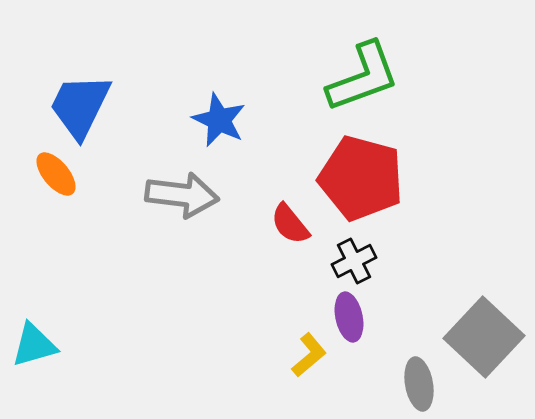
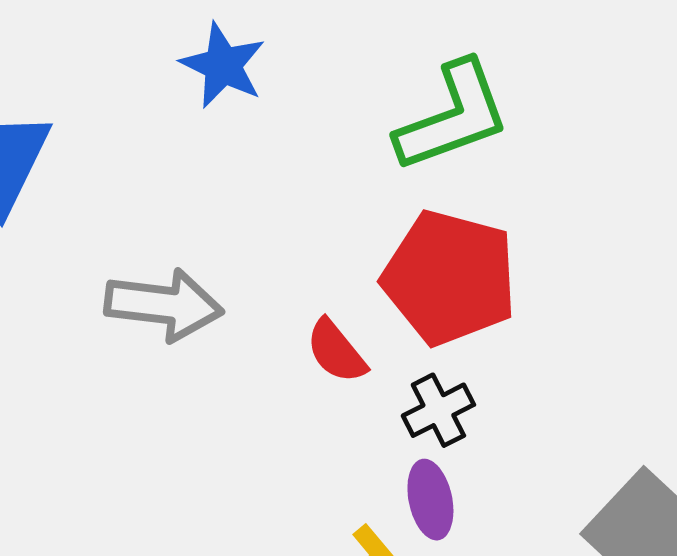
blue star: (219, 120) -> (223, 65), moved

